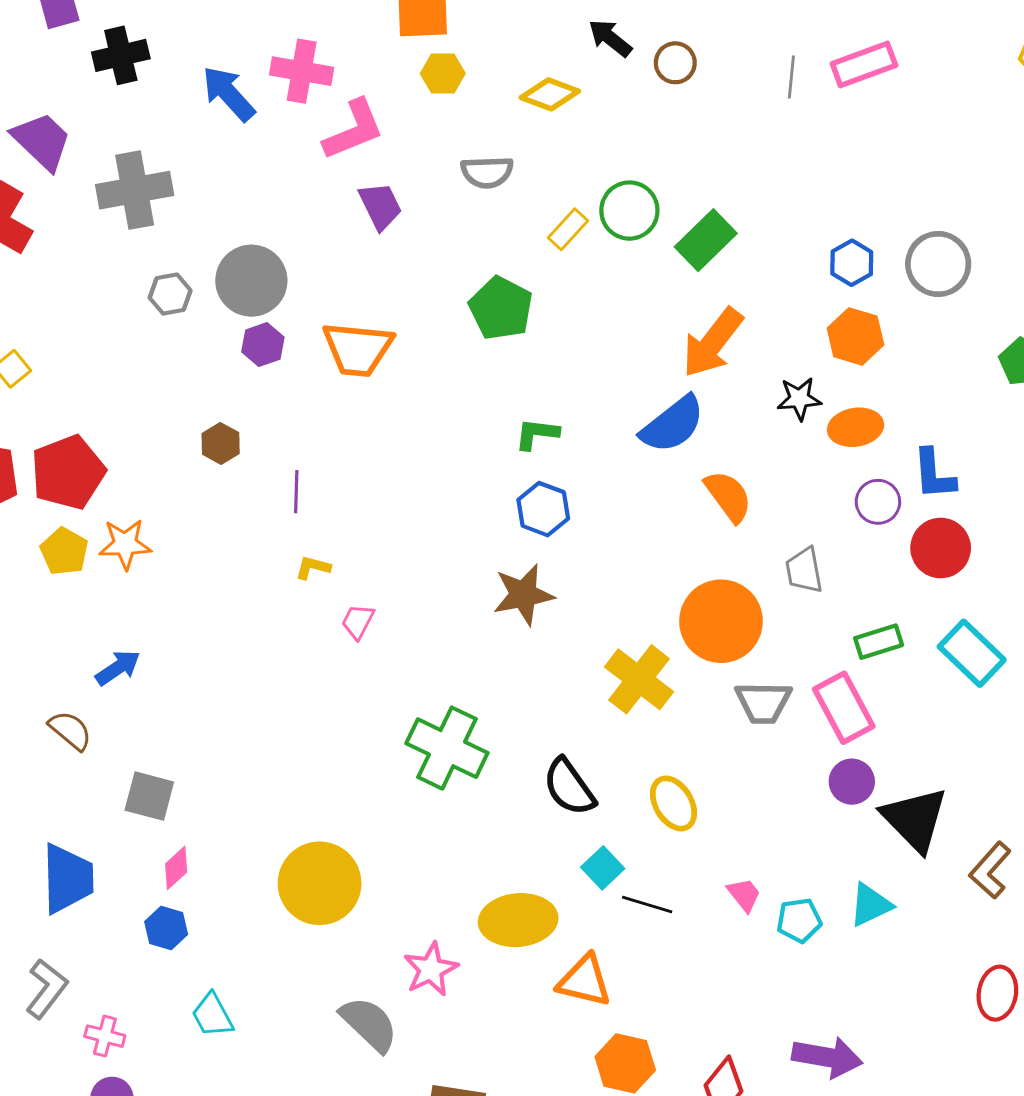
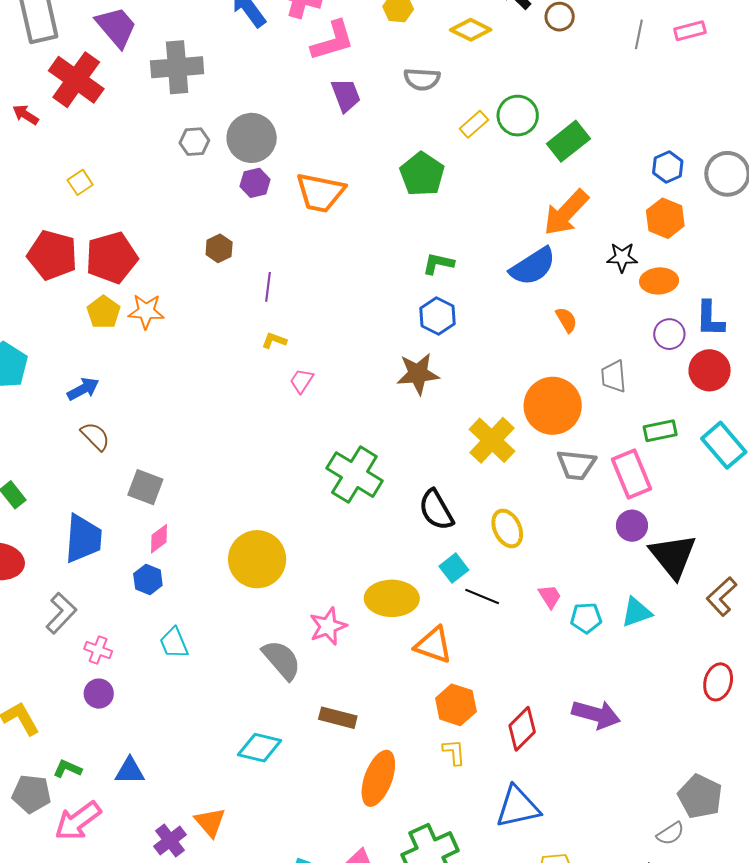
pink rectangle: (864, 65) -> (690, 31), size x0.7
orange semicircle: (728, 496) -> (566, 320), size x0.7
blue arrow: (118, 668) -> (83, 389), moved

